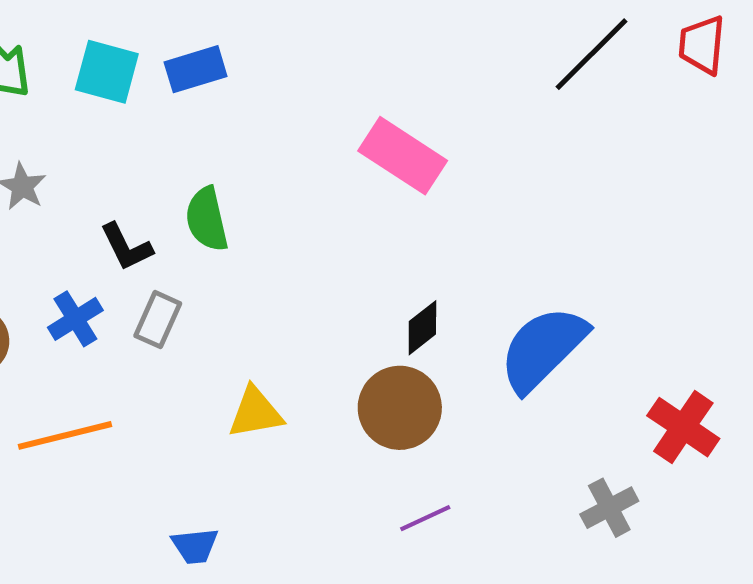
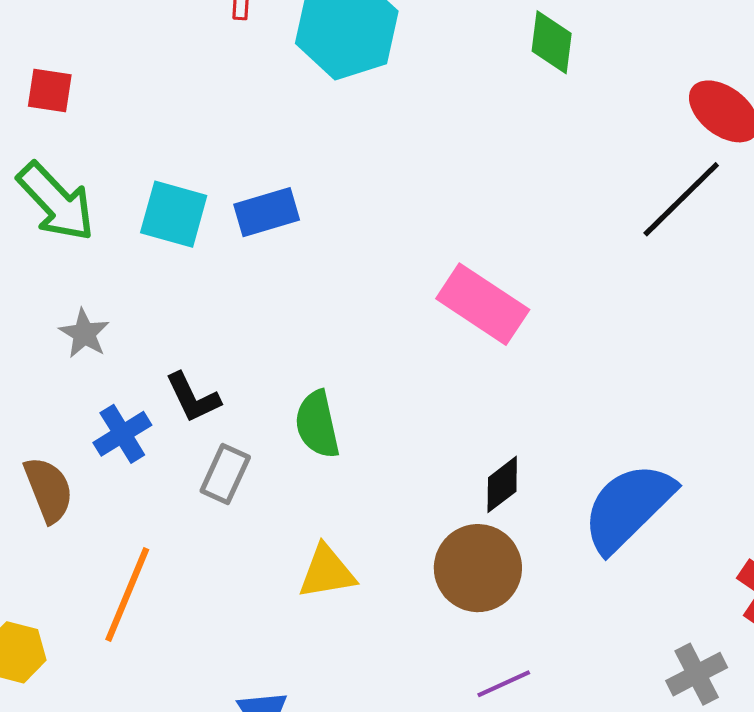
green semicircle: (207, 219) -> (317, 424), moved
blue cross: (75, 319) -> (122, 434), moved
orange line: (65, 435) -> (127, 595), turned -54

